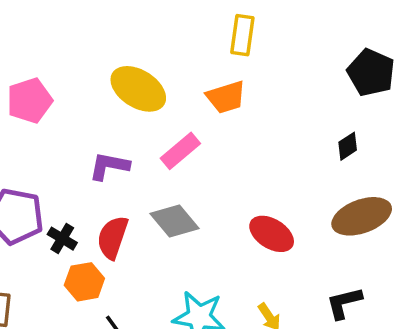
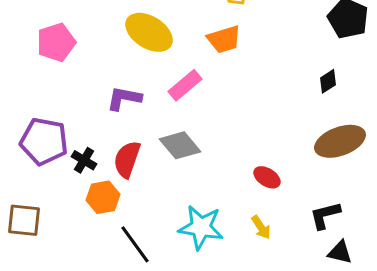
red ellipse: (272, 234) -> (267, 177), moved, size x0.7

